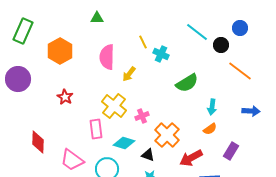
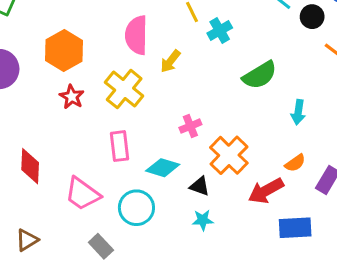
orange hexagon: (60, 51) -> (64, 51), moved
cyan cross: (161, 54) -> (220, 30), turned 35
yellow cross: (114, 106) -> (124, 89), moved
orange semicircle: (210, 129) -> (295, 163), moved

